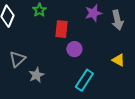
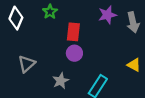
purple circle: (74, 49) -> (74, 53), moved
gray star: (36, 75) -> (61, 81), moved

